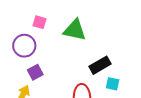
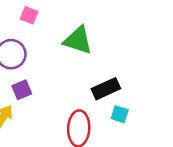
pink square: (40, 22) -> (29, 15), moved

